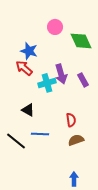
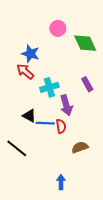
purple arrow: (61, 74) -> (66, 105), moved
red semicircle: (71, 120) -> (61, 126), moved
blue line: (40, 134) -> (45, 123), moved
blue arrow: (74, 179) -> (61, 182), moved

